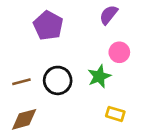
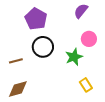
black circle: (58, 80) -> (43, 47), moved
yellow rectangle: (115, 114) -> (86, 85), turned 40

